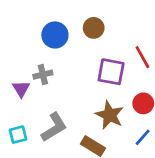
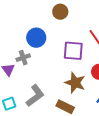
brown circle: (94, 28) -> (60, 12), moved
blue circle: (55, 35) -> (36, 38), moved

